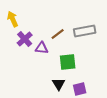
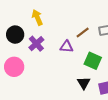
purple cross: (25, 39) -> (36, 44), moved
green square: (68, 62) -> (93, 61), turned 30

